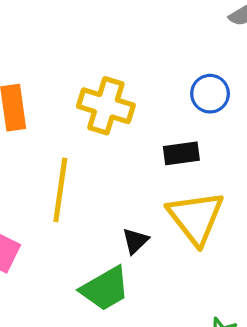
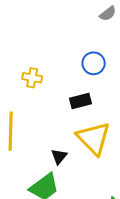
yellow cross: (106, 106) -> (32, 78), size x0.6

